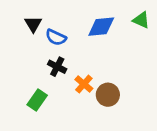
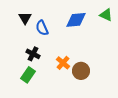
blue semicircle: (56, 37) -> (42, 28), turned 42
black cross: (57, 67) -> (33, 54), moved

